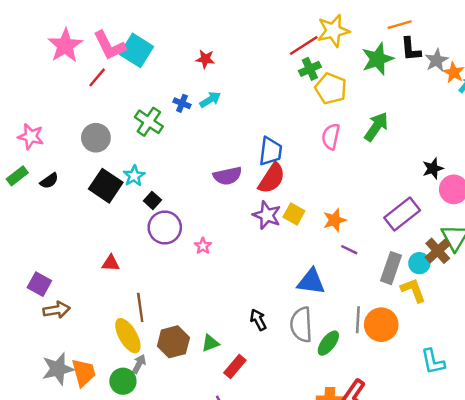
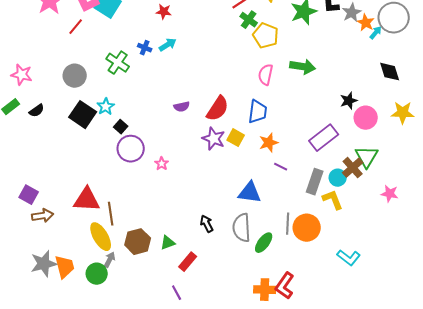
green cross: (310, 69) -> (249, 20), turned -30
green arrow: (376, 127) -> (303, 67), turned 65
blue trapezoid: (271, 151) -> (258, 112), moved
purple semicircle: (227, 176) -> (182, 107), size x0.7
red triangle: (111, 263) -> (87, 200), moved, size x1.8
cyan L-shape: (433, 362) -> (349, 258), turned -40

